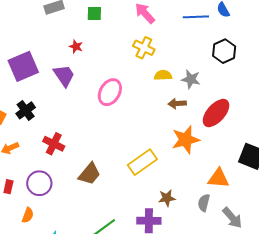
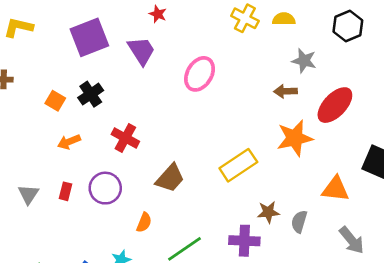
yellow semicircle: (163, 75) -> (284, 19), moved
gray semicircle: (204, 203) -> (299, 222), moved
orange semicircle: (28, 215) -> (144, 222), moved

